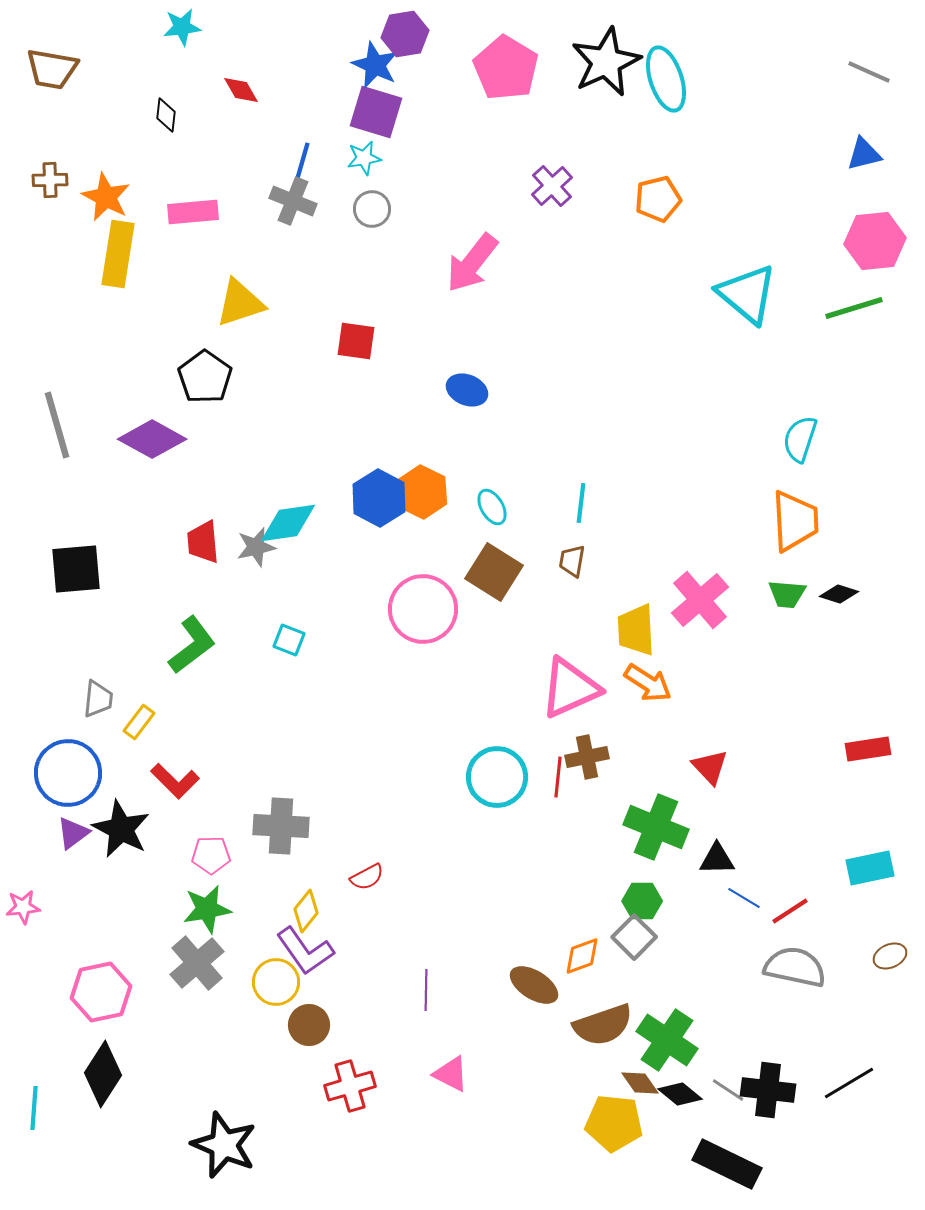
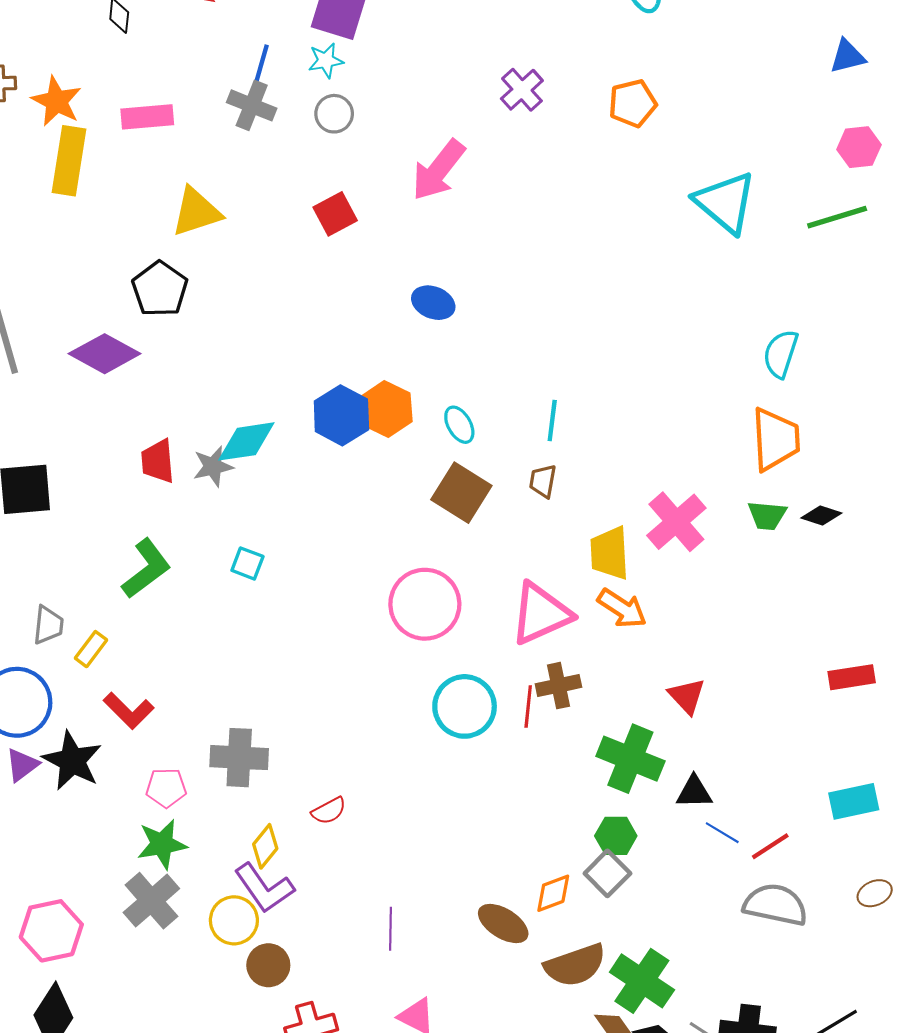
pink hexagon: (875, 241) -> (859, 147), size x0.7
red square: (356, 341) -> (335, 214), moved, turned -36
pink circle: (423, 609) -> (425, 604), moved

